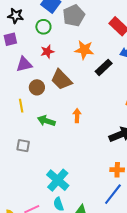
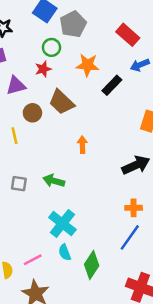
green circle: (43, 27) -> (51, 47), moved
green arrow: (46, 121) -> (54, 181), moved

